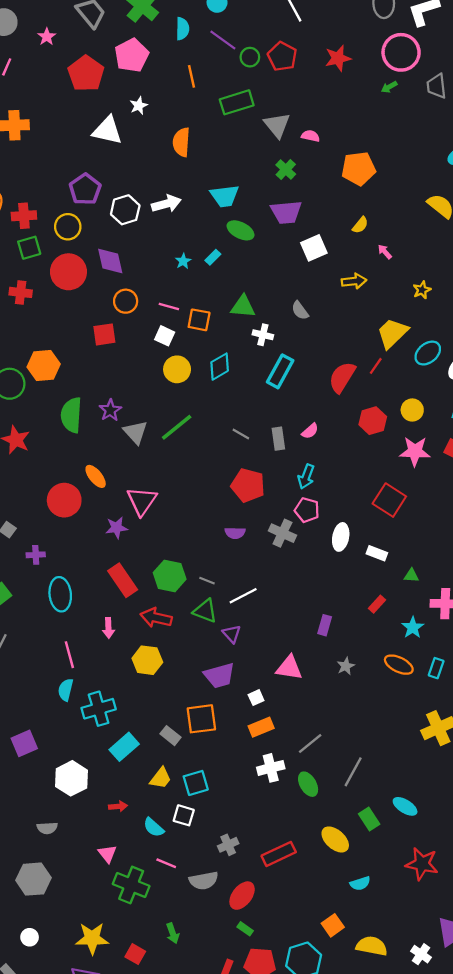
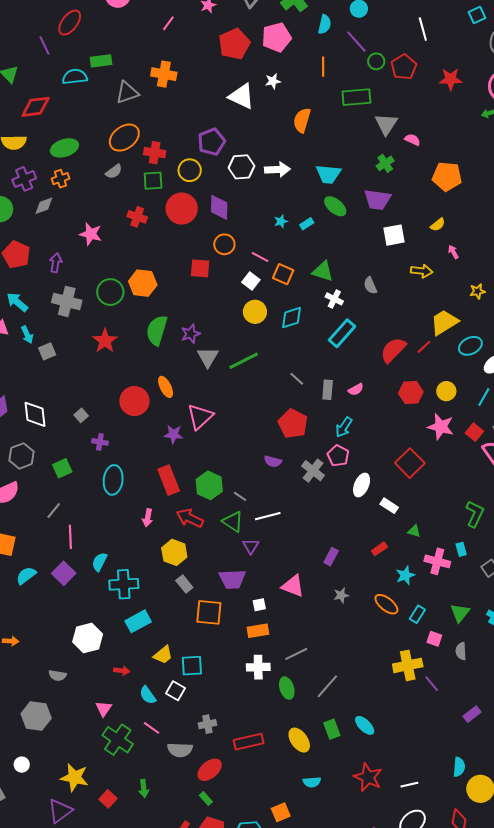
pink line: (69, 655) -> (70, 537), moved
gray rectangle: (171, 736) -> (184, 584), moved
purple square: (24, 743) -> (64, 573), moved, turned -35

